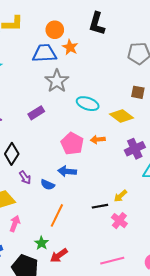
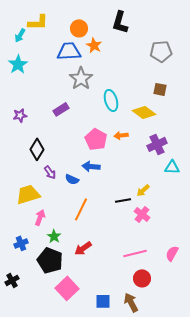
cyan ellipse: (88, 104) -> (111, 100), turned 55
green star: (41, 243) -> (54, 236), moved

